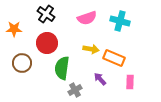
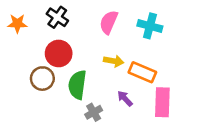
pink semicircle: (87, 18) -> (109, 22), turned 132
orange star: (14, 29) -> (17, 23), moved
brown circle: (22, 63) -> (42, 79), moved
pink rectangle: (130, 82) -> (162, 102), size x1.6

